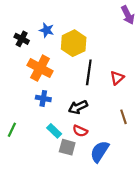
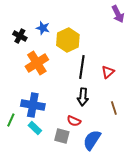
orange cross: (40, 68) -> (37, 63), turned 30
blue cross: (43, 98) -> (33, 105), moved, size x1.6
black arrow: (78, 107) -> (83, 97), moved, turned -60
cyan rectangle: (54, 131) -> (35, 128), moved

